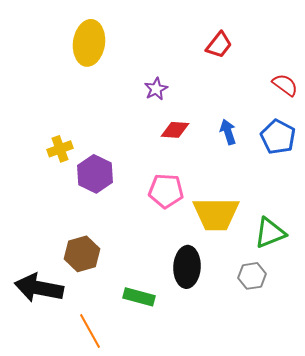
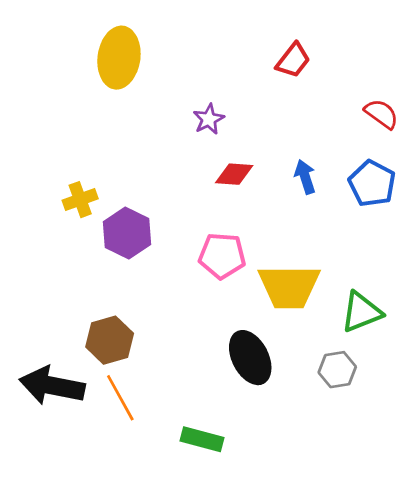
black ellipse: (187, 267) -> (250, 358), turned -30
green rectangle: (139, 297) -> (202, 439), moved
orange line: (90, 331) -> (120, 398), moved

